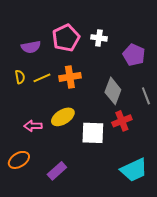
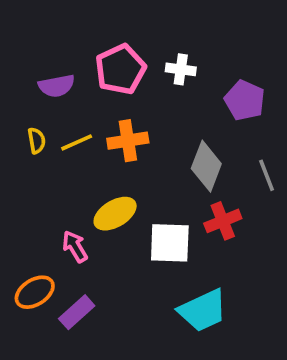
pink arrow: (33, 126) -> (75, 246), moved, turned 60
cyan trapezoid: (134, 170) -> (203, 310), moved
purple rectangle: (57, 171) -> (77, 312), moved

